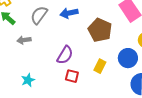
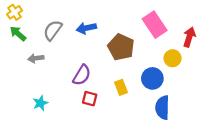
yellow rectangle: (100, 66) -> (121, 87), turned -48

